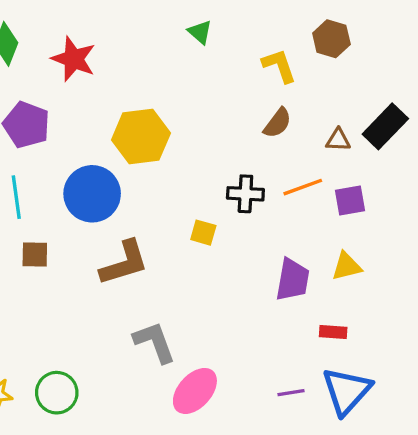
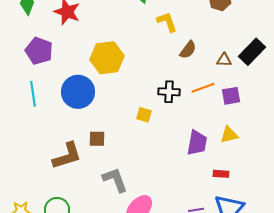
yellow L-shape: (279, 66) -> (167, 22), moved
brown square: (35, 254) -> (97, 139), moved
brown L-shape: (124, 263) -> (67, 156), moved

